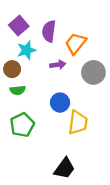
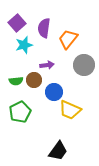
purple arrow: (58, 65) -> (47, 65), moved
brown circle: (12, 69) -> (34, 80), moved
yellow trapezoid: (78, 123) -> (70, 110), turned 105

